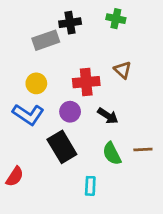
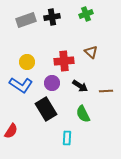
green cross: (116, 19) -> (86, 14), turned -32
gray rectangle: (46, 40) -> (26, 20), moved
brown line: (143, 150) -> (106, 91), moved

